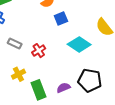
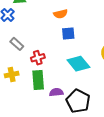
purple semicircle: (63, 88) -> (56, 92), moved
green rectangle: (39, 90) -> (38, 80), moved

